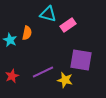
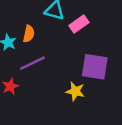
purple line: (43, 72) -> (32, 63), moved

